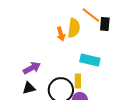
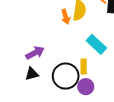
cyan rectangle: (90, 60) -> (96, 44), turned 30

